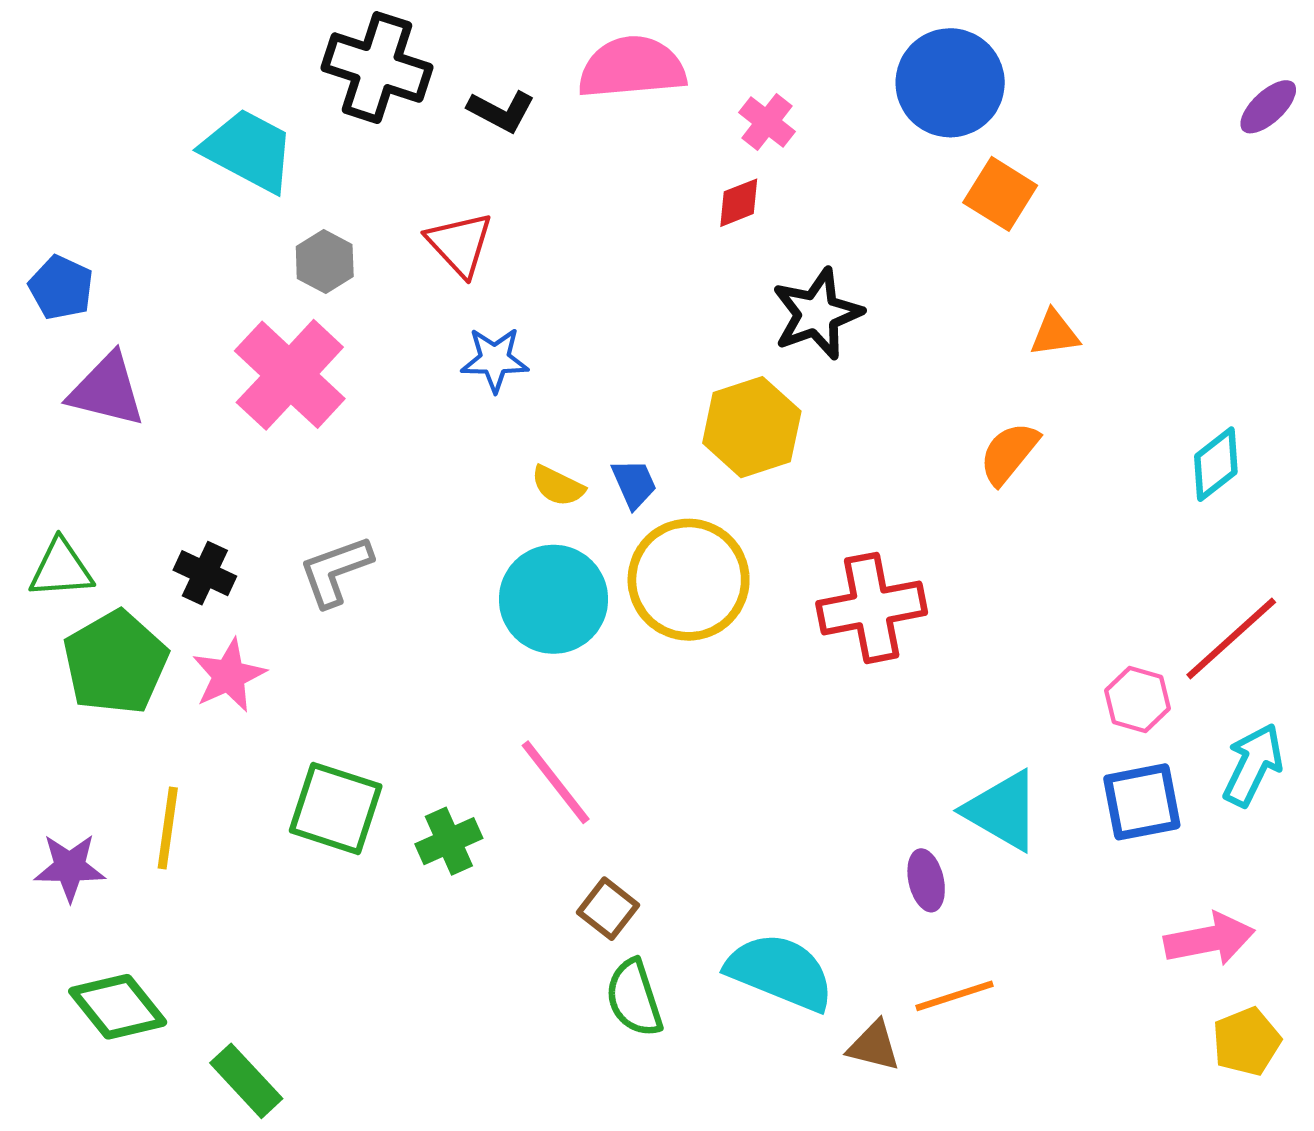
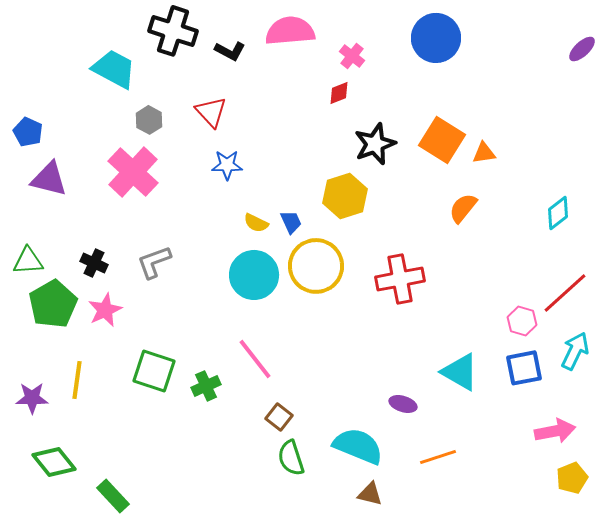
orange square: (1000, 194) -> (442, 140), moved, size x1.4
purple ellipse: (926, 880) -> (403, 404), moved, turned -60
brown triangle: (874, 1046) -> (370, 494), moved

